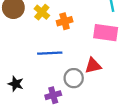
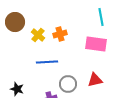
yellow cross: (42, 12) -> (38, 35), moved
red triangle: (93, 66) -> (95, 80), moved

